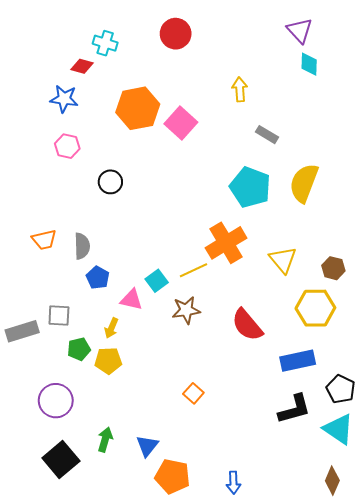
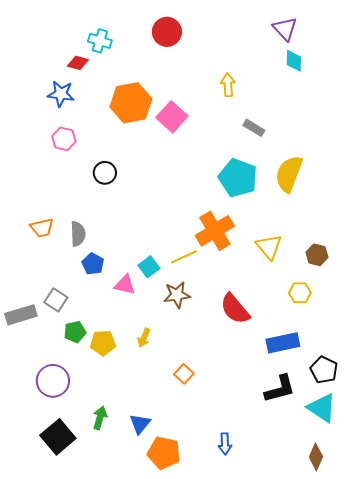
yellow hexagon: (315, 308) -> (300, 293), size x0.6
gray square: (59, 315) -> (56, 300), turned 30
yellow arrow: (111, 328) -> (144, 338), moved
blue arrow: (233, 483) -> (225, 444), moved

